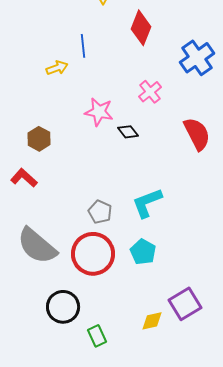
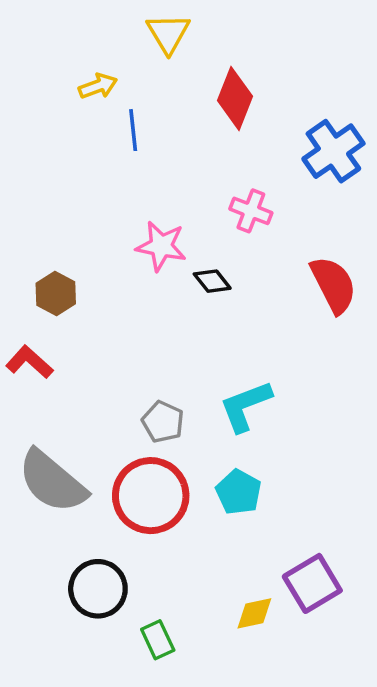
yellow arrow: (57, 68) -> (98, 86), moved
pink cross: (150, 92) -> (251, 211), turned -30

